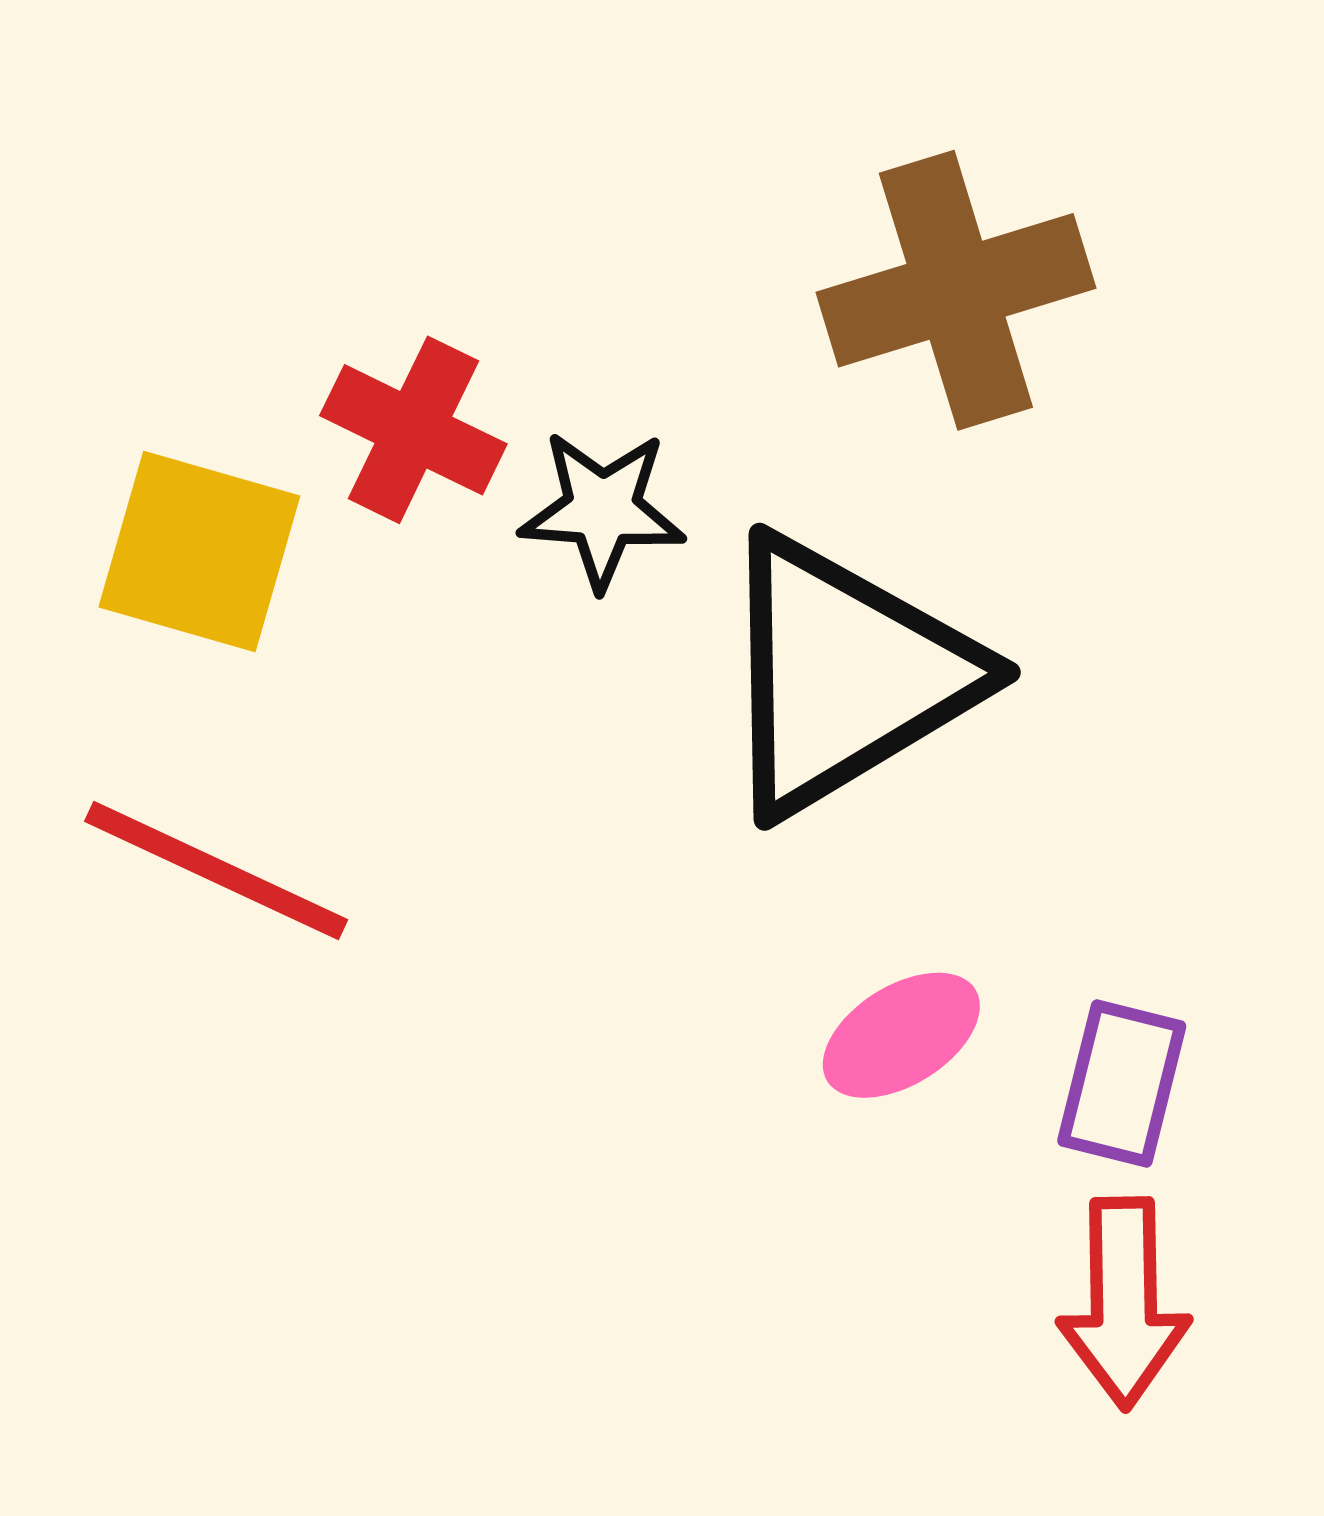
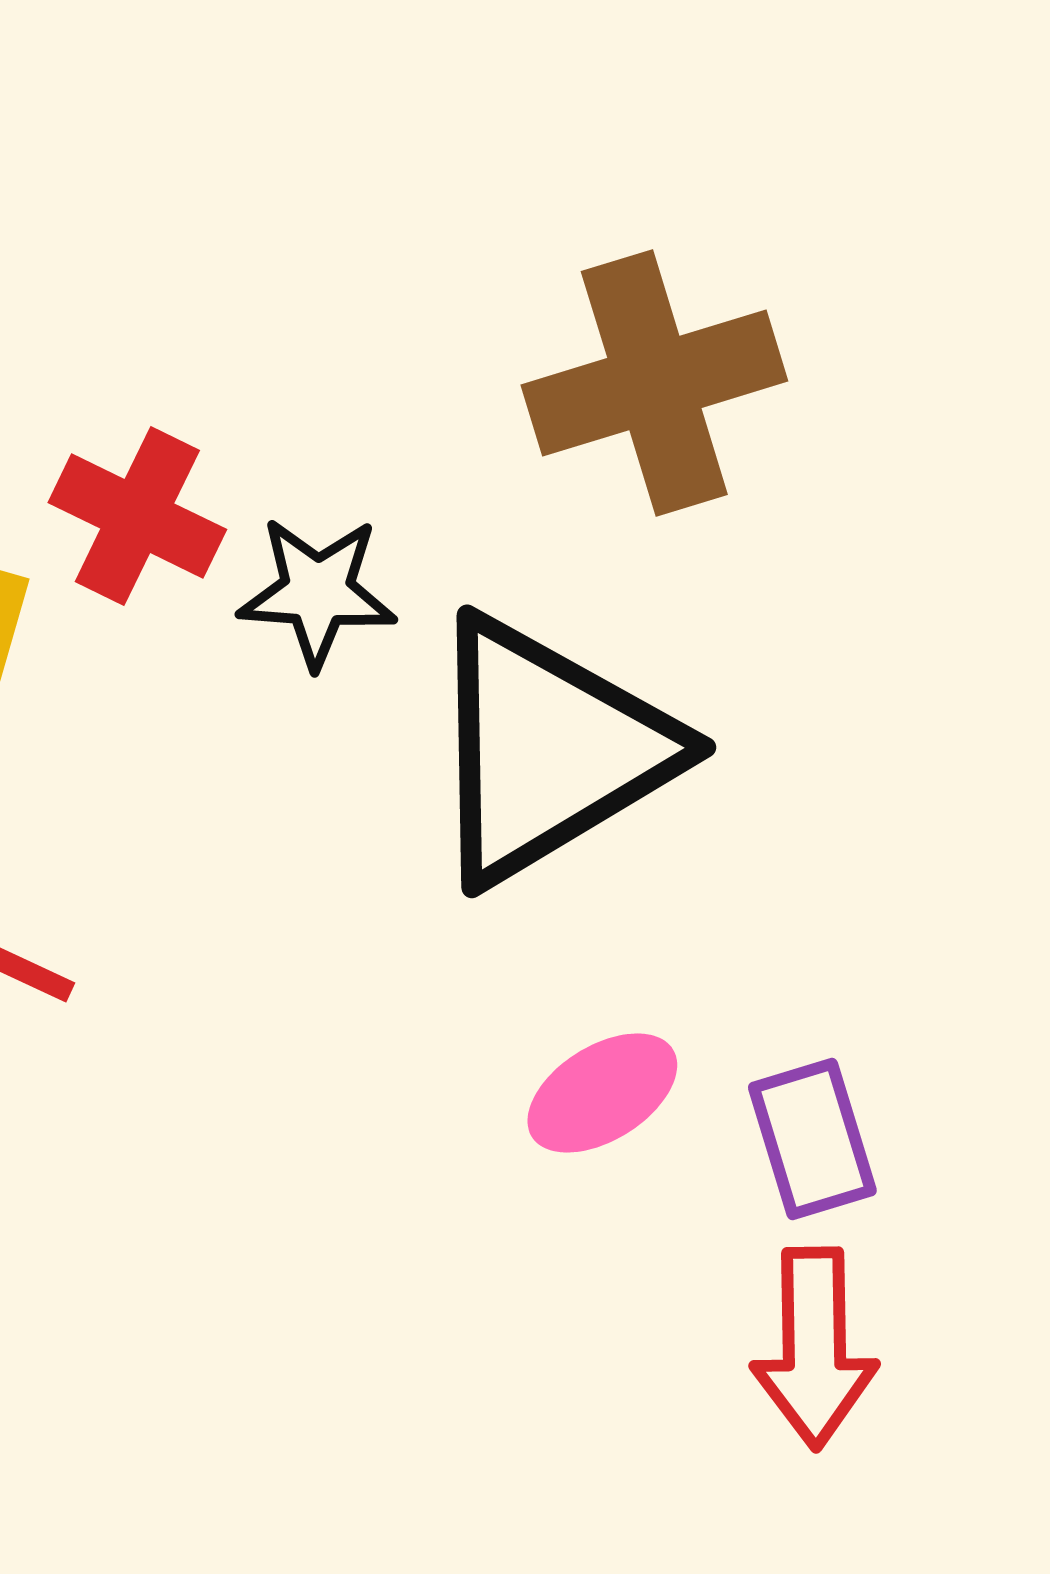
purple rectangle: (1122, 1084) -> (812, 1139), turned -31

